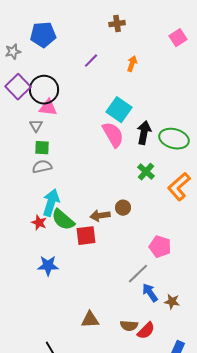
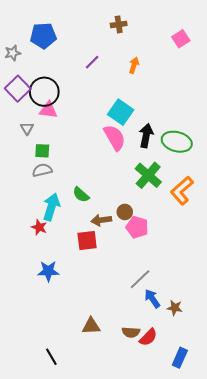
gray triangle: (36, 126) -> (27, 128), moved
green cross: (146, 172) -> (148, 175), size x1.5
green semicircle: (63, 220) -> (81, 195), moved, size x0.7
pink pentagon: (160, 247) -> (137, 227), moved

